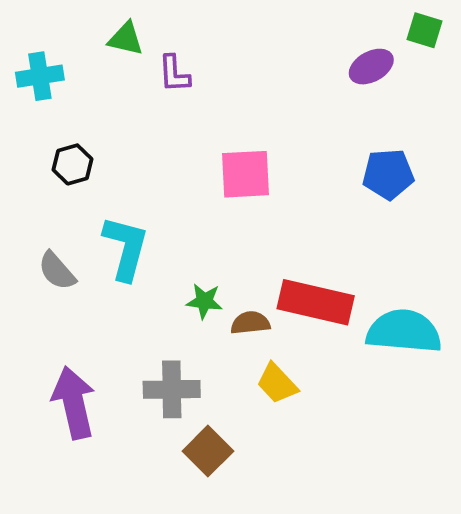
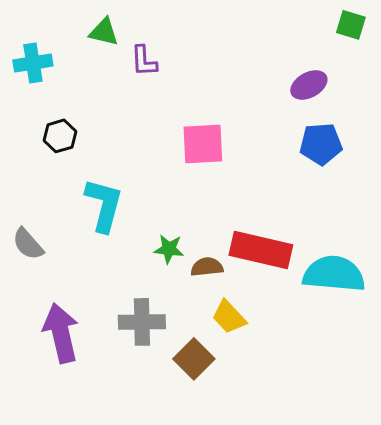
purple ellipse: (371, 67) -> (309, 85), moved
gray semicircle: (57, 271) -> (28, 244), moved
brown square: (208, 451) -> (194, 359), moved

